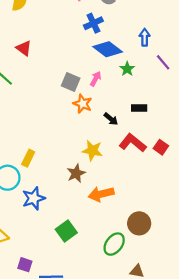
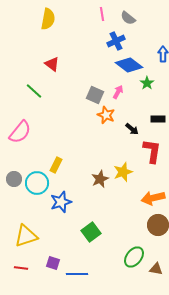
red L-shape: (133, 143) -> (152, 151), turned 60
yellow star: (92, 150) -> (123, 172), moved, turned -30
orange arrow: (101, 194) -> (153, 198), moved
green ellipse: (114, 244) -> (134, 257), moved

